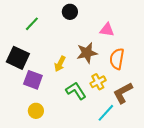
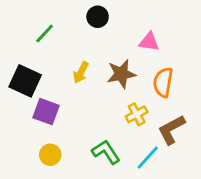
yellow arrow: (60, 64) -> (81, 72), moved
green L-shape: (76, 91) -> (106, 152), moved

